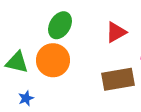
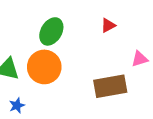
red triangle: (116, 32) -> (108, 25), moved, size x0.7

